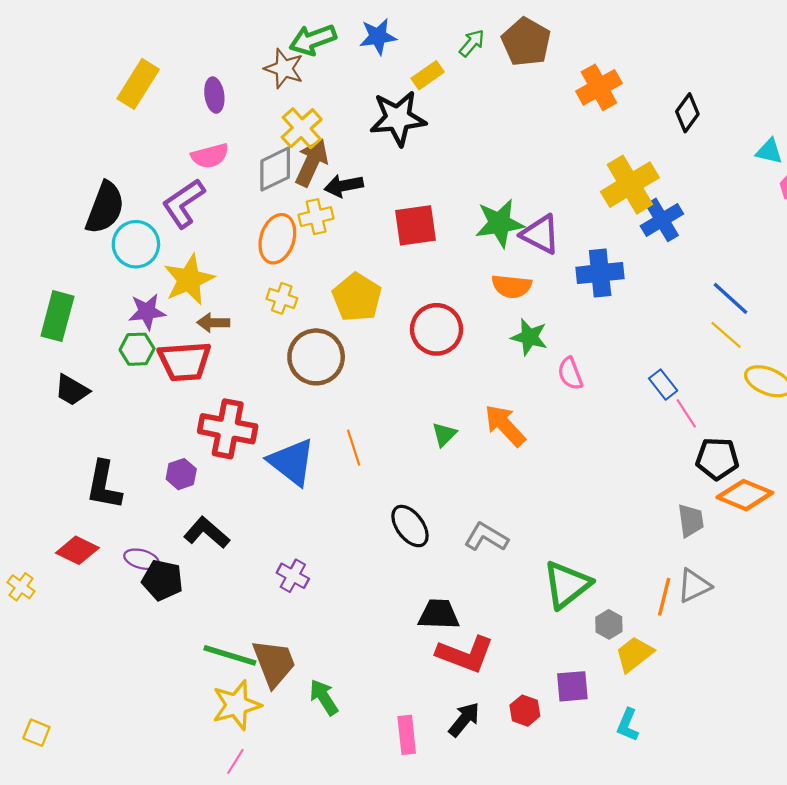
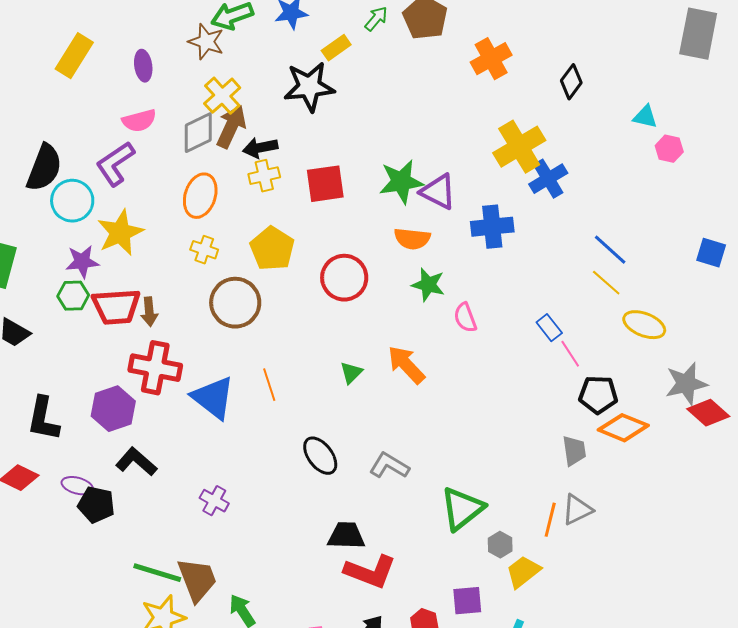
yellow cross: (316, 217) -> (264, 176), moved
brown arrow: (213, 323) -> (149, 312), moved, turned -96
purple hexagon: (181, 474) -> (113, 409), size x1.6

